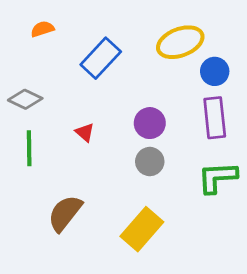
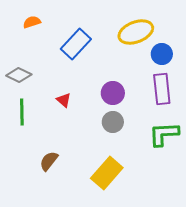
brown semicircle: (65, 213) -> (49, 161), size x0.7

